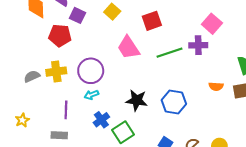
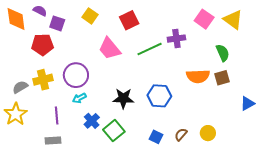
pink square: (212, 24) -> (204, 19), moved
orange semicircle: (216, 86) -> (198, 76), size x1.6
yellow star: (22, 120) -> (16, 114), moved, size x1.6

